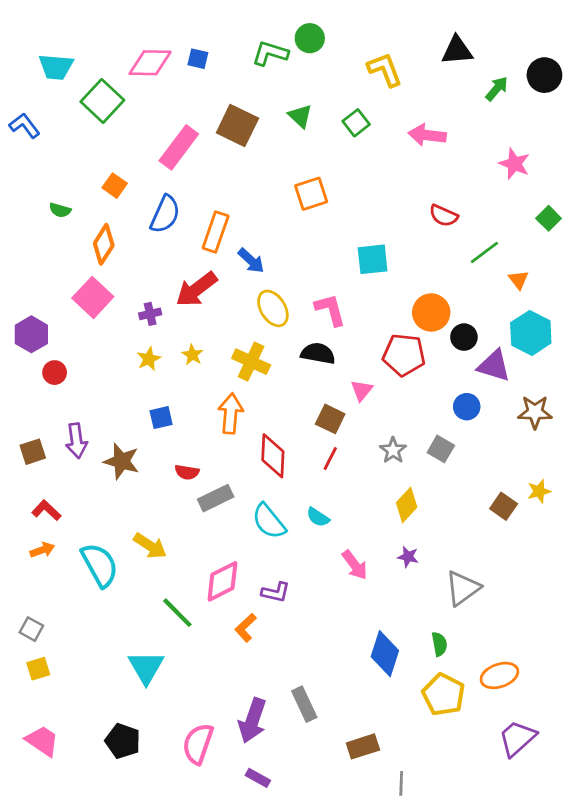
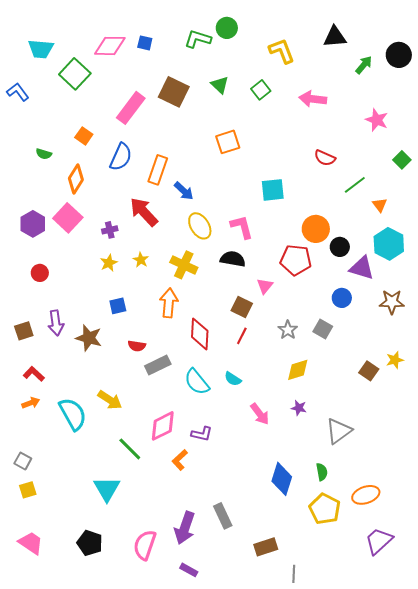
red arrow: (197, 289) -> (144, 212), turned 84
purple hexagon: (31, 334) -> (33, 224), moved
yellow diamond: (407, 505) -> (298, 370), turned 30

